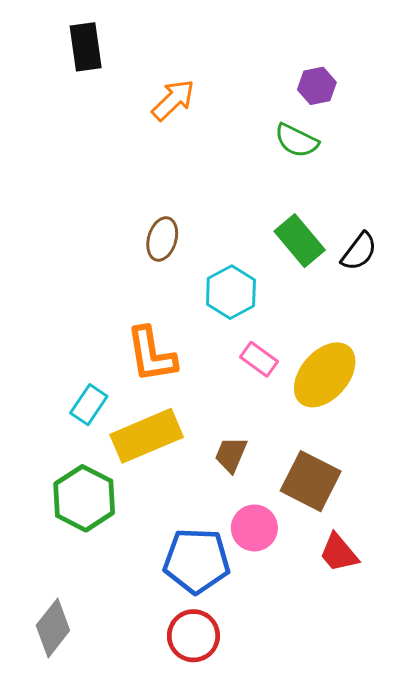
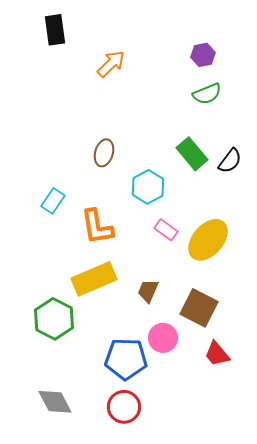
green semicircle: (297, 141) -> (207, 94), moved, turned -48
cyan rectangle: (89, 405) -> (53, 201), moved
gray diamond: (53, 628) -> (55, 402), moved, turned -66

